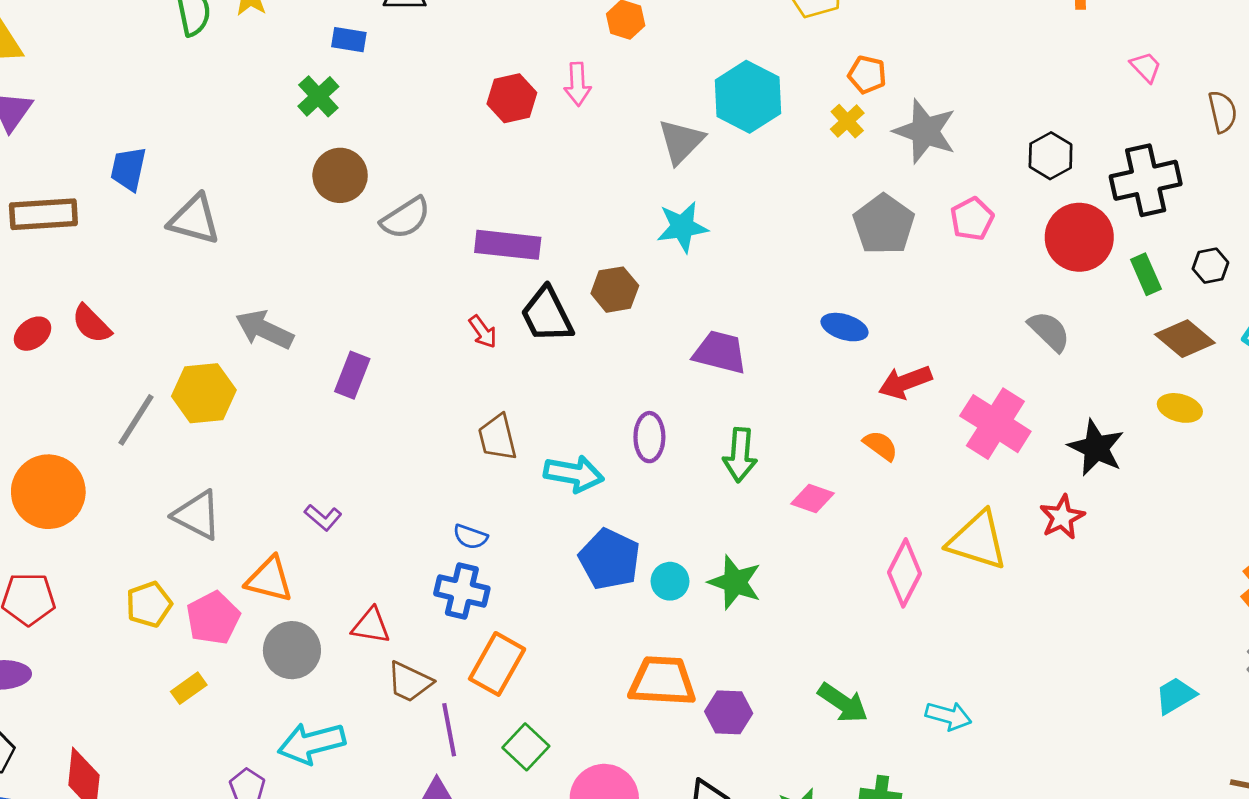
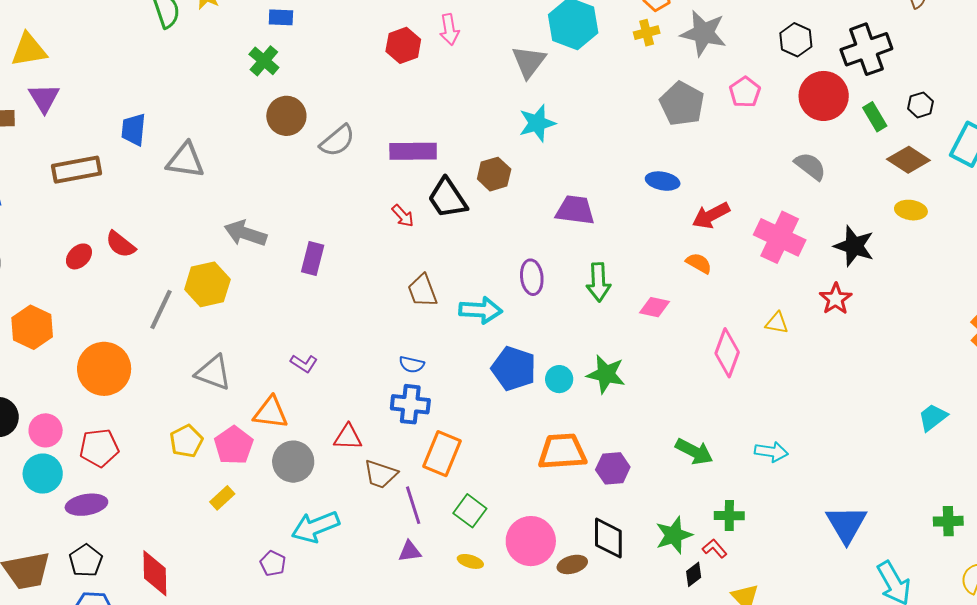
yellow cross: (847, 121) -> (647, 33), turned 35
yellow triangle: (978, 540) -> (777, 323), size x0.5

